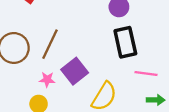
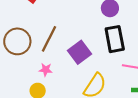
purple square: (75, 71) -> (79, 52), moved

